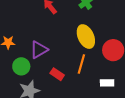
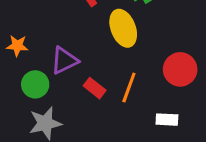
yellow ellipse: (86, 37) -> (123, 28), moved
red rectangle: (57, 74) -> (95, 88), moved

